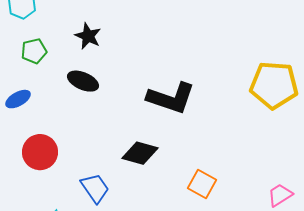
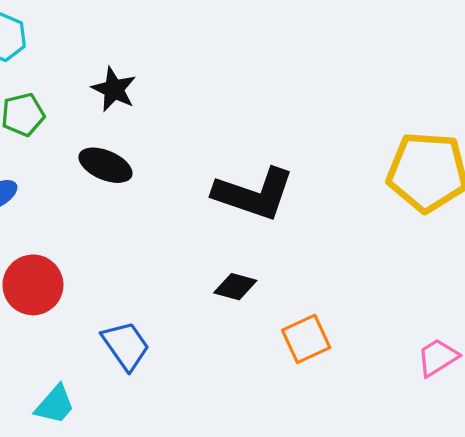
black diamond: (140, 153) -> (235, 287), moved, size x0.7
orange square: (202, 184) -> (306, 339), turned 36

